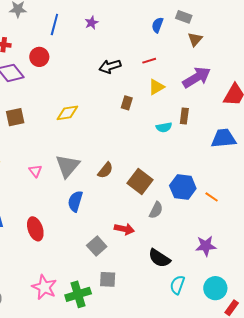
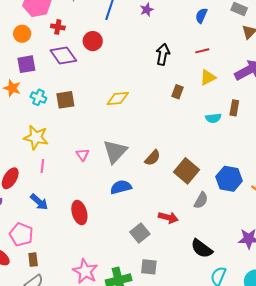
blue semicircle: (157, 25) -> (201, 16), moved
black arrow: (110, 66) -> (163, 54), turned 115
blue semicircle: (75, 201) -> (121, 187), turned 55

